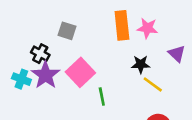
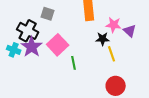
pink star: (147, 28) -> (114, 25), moved
black cross: (40, 54) -> (28, 31), size x1.5
yellow line: (153, 84) -> (112, 54), turned 35

